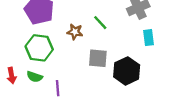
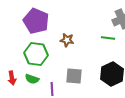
green line: (100, 23) -> (108, 38), moved, turned -40
gray square: (98, 58) -> (74, 76), moved

